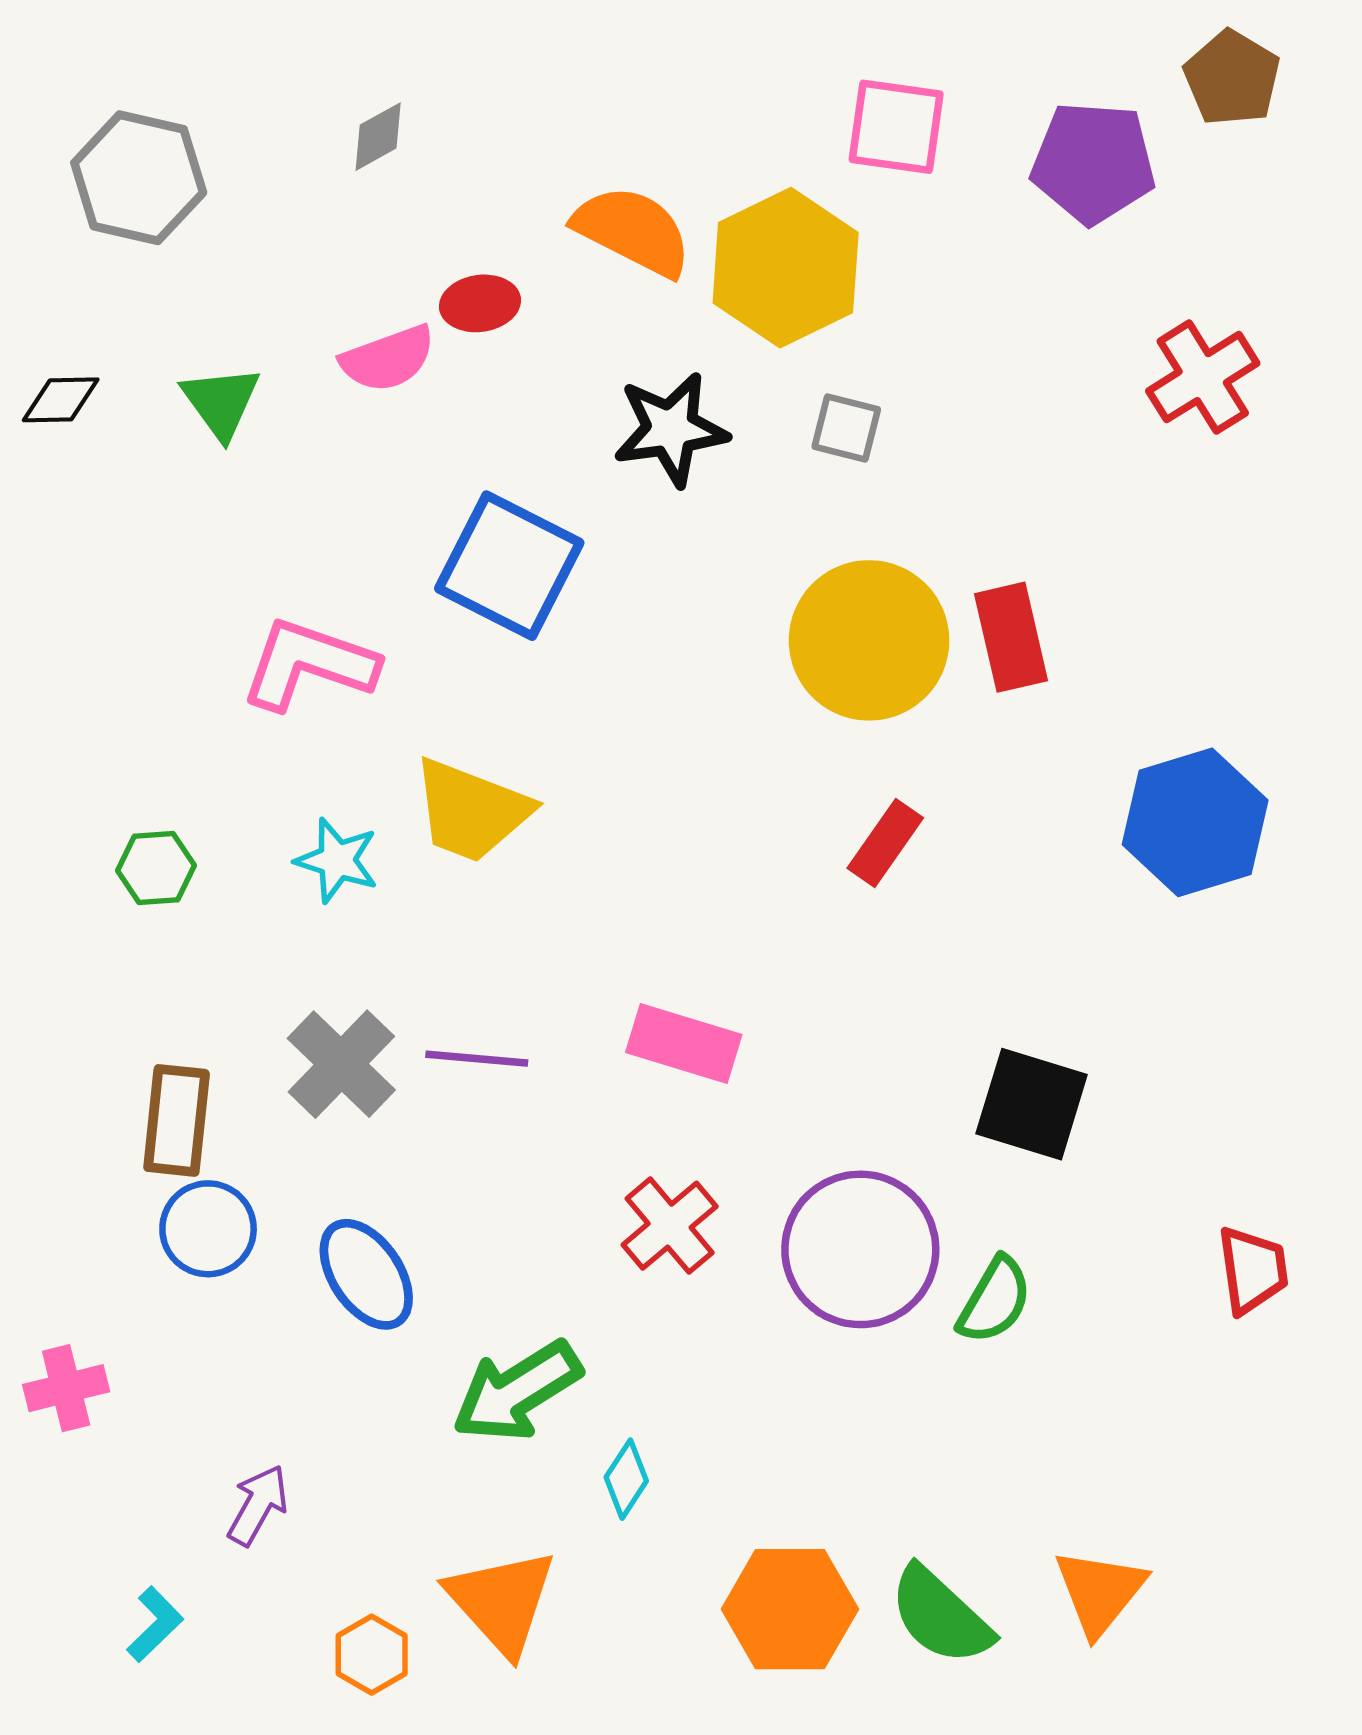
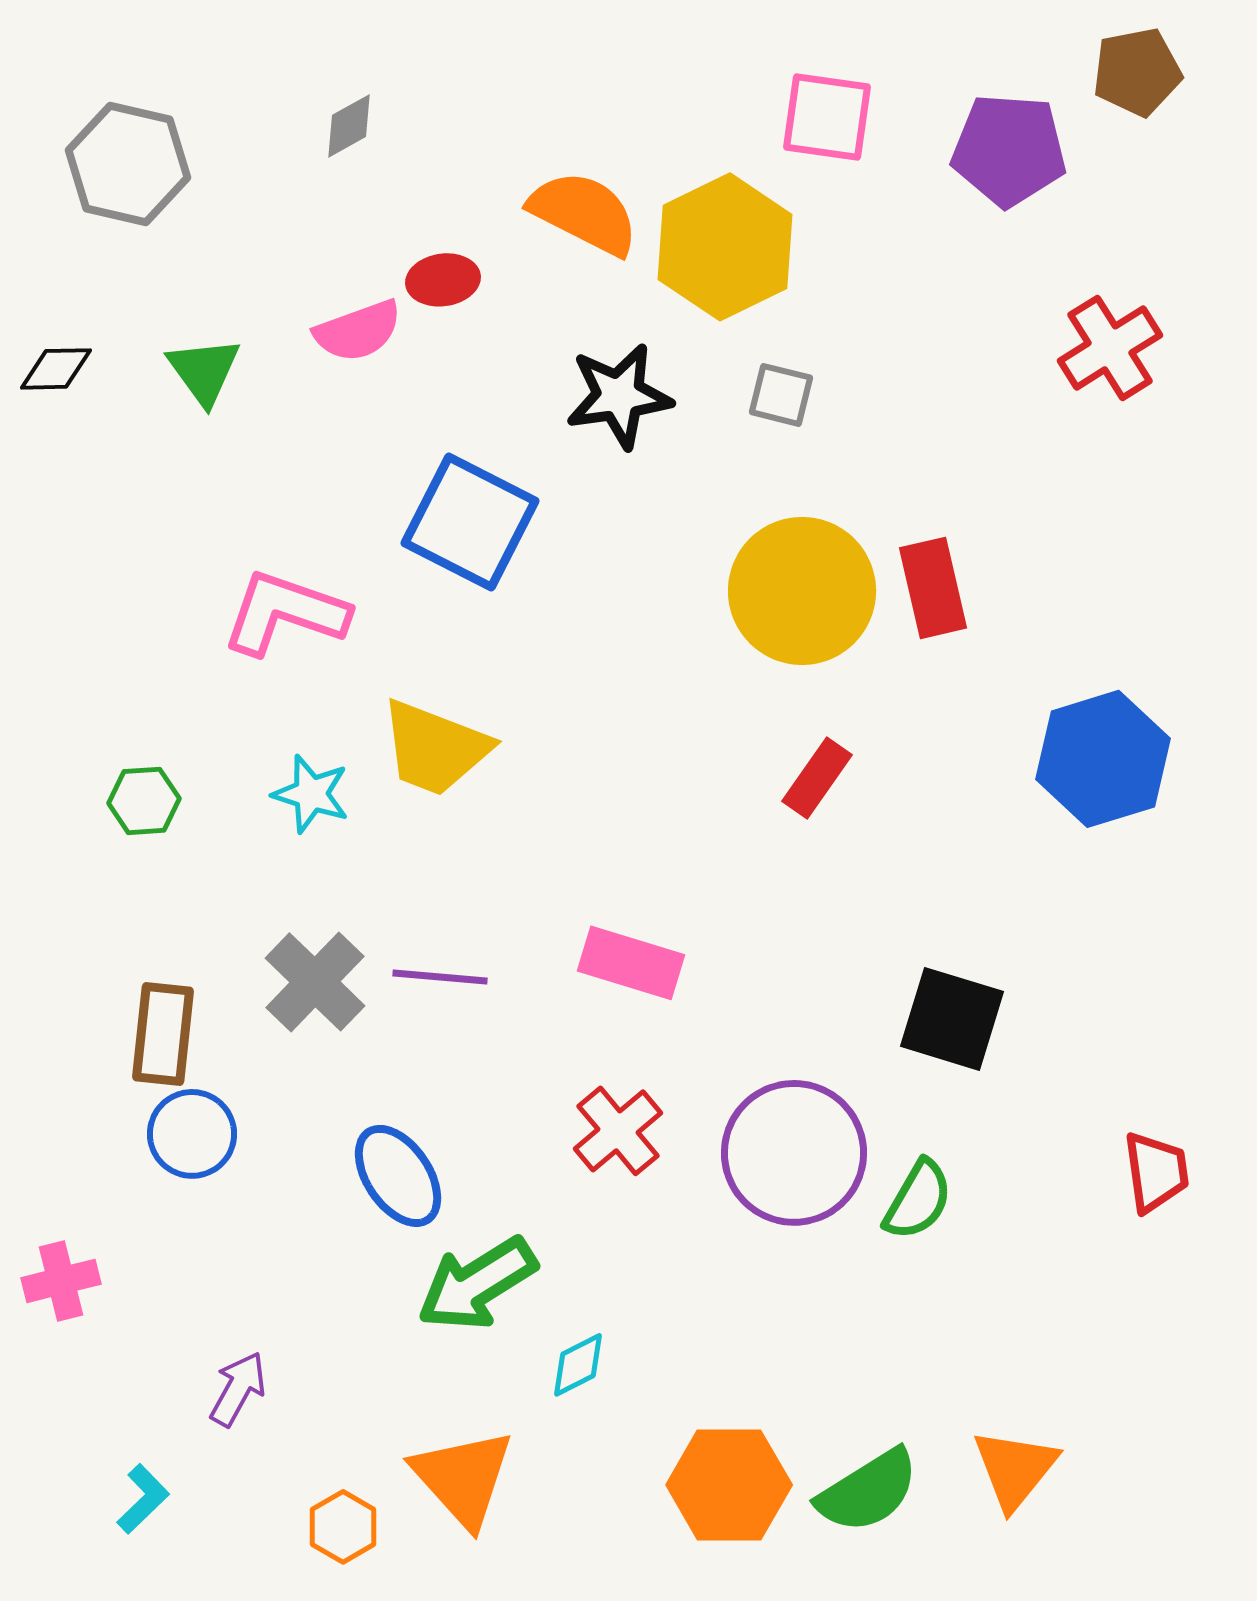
brown pentagon: (1232, 78) -> (1137, 72), turned 30
blue ellipse: (366, 1274) -> (398, 1176), moved
cyan diamond: (626, 1479) -> (578, 1365), turned 30
green semicircle: (941, 1616) -> (868, 1491), turned -75

